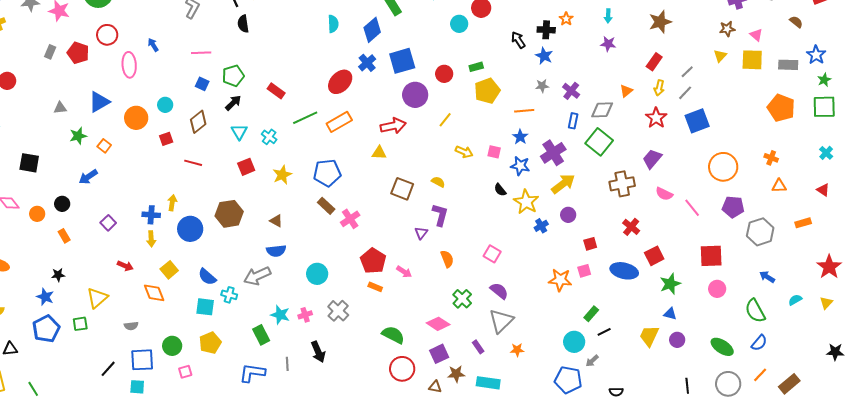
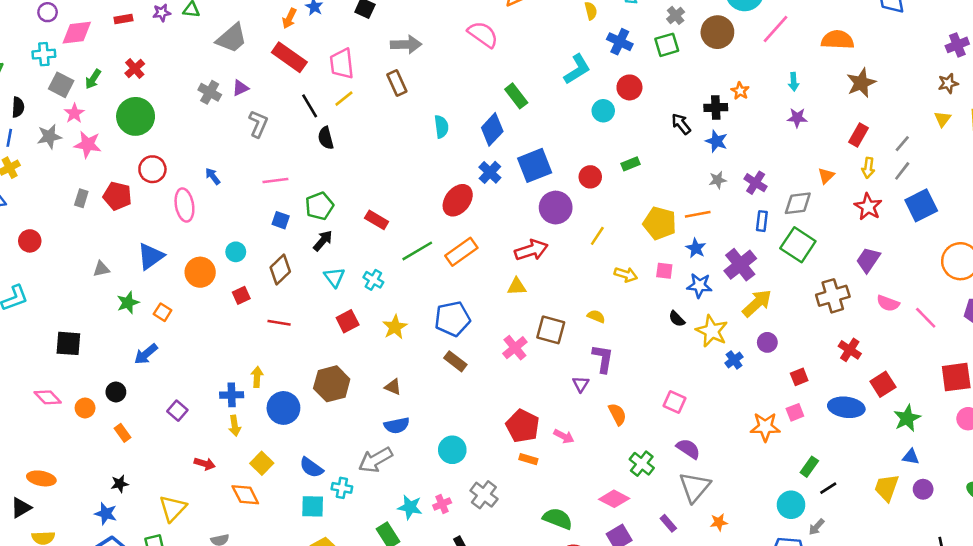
yellow pentagon: (487, 91) -> (660, 223), moved, turned -30
pink cross: (350, 219) -> (515, 348), moved

